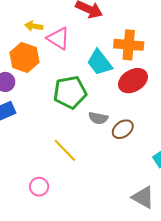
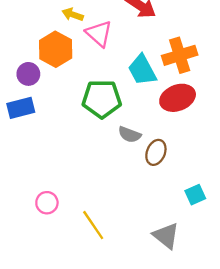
orange cross: (129, 45) -> (180, 55), turned -32
brown ellipse: (123, 129) -> (156, 152), turned -40
yellow line: (65, 150) -> (93, 225), moved

